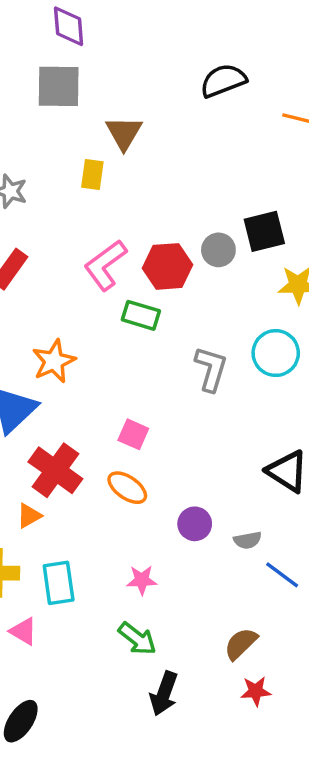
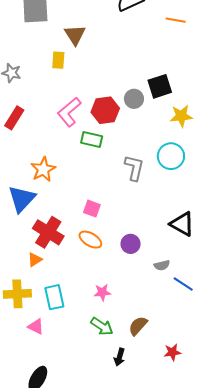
purple circle: (195, 524) -> (131, 244), moved
brown semicircle: (241, 644) -> (138, 326), moved
black arrow: (164, 694) -> (119, 357), size x0.7

